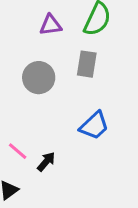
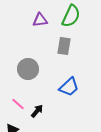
gray circle: (39, 78) -> (28, 69), moved

